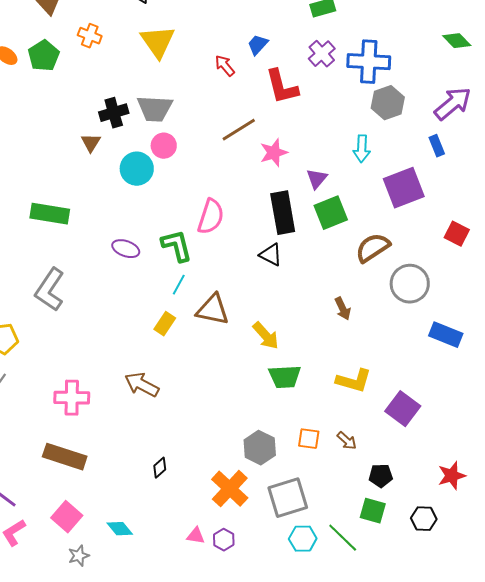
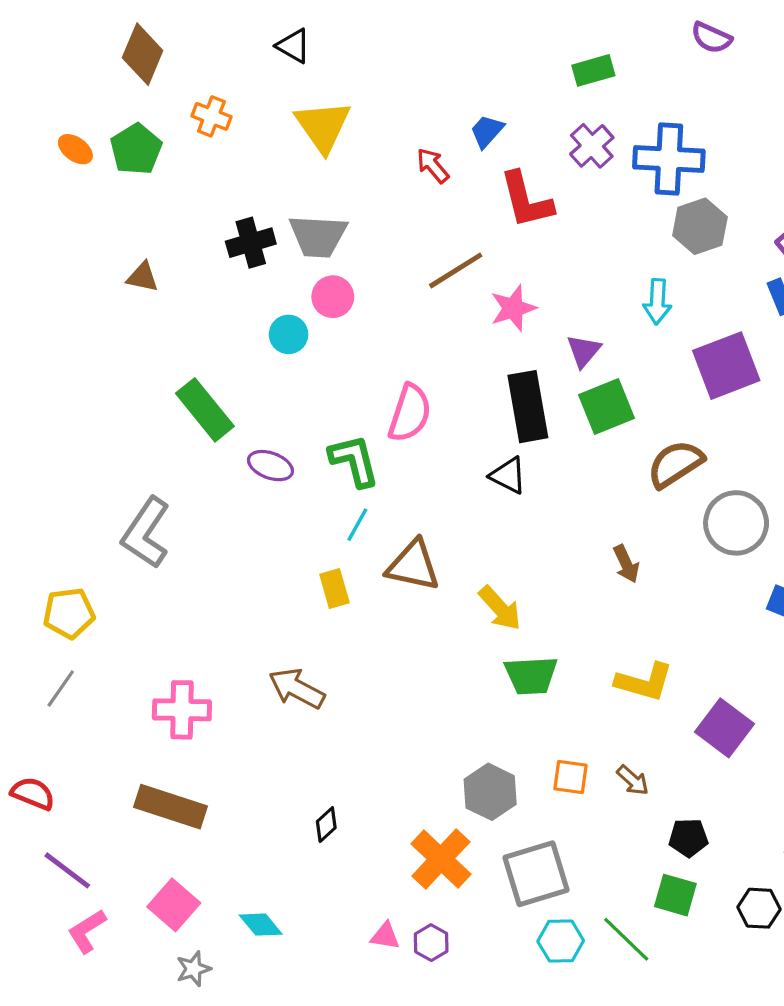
brown triangle: (91, 143) -> (143, 277), moved, turned -50
cyan circle: (137, 169) -> (289, 334), size x0.7
green rectangle: (50, 214) -> (205, 410), moved, turned 42
yellow rectangle: (165, 324) -> (334, 589), turned -50

